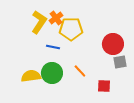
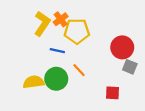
gray square: (120, 62) -> (130, 67), turned 32
orange line: (80, 71) -> (79, 70), moved

